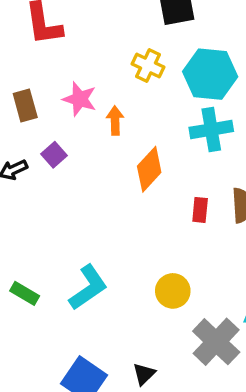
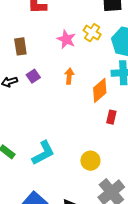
pink star: (80, 99) -> (66, 39), moved
orange arrow: (115, 121) -> (69, 76), moved
orange diamond: (149, 169) -> (100, 90), moved

